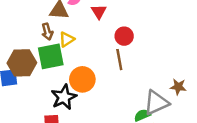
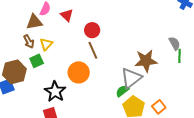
green square: (51, 56) -> (37, 61), size x0.6
orange circle: (82, 79) -> (79, 72), moved
brown star: (178, 87) -> (146, 61), size x1.6

